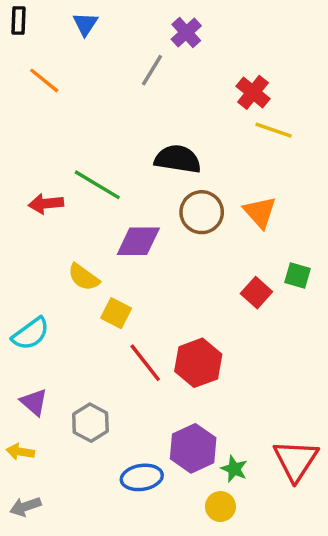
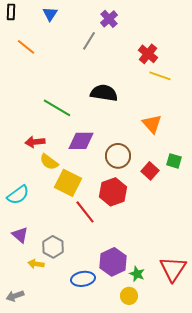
red arrow: (46, 204) -> (35, 142), moved
brown circle: (202, 212) -> (118, 156), moved
yellow square: (116, 313) -> (68, 183), size x1.5
red hexagon: (198, 363) -> (113, 192), moved
yellow arrow: (20, 452) -> (36, 264), moved

